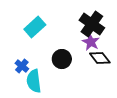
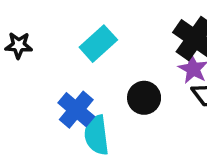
blue cross: (22, 66) -> (76, 110), size x1.5

